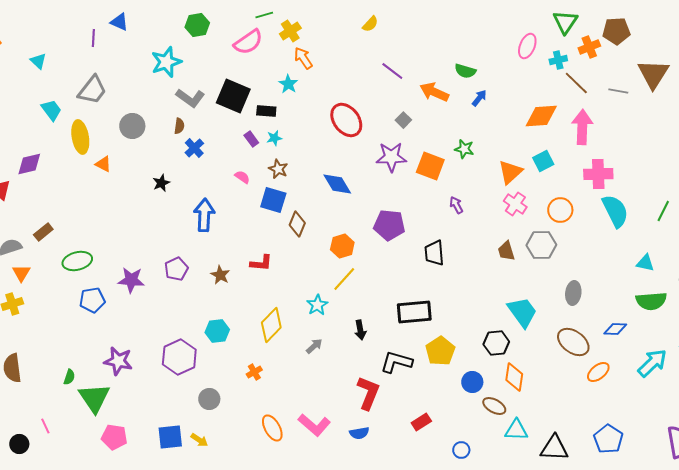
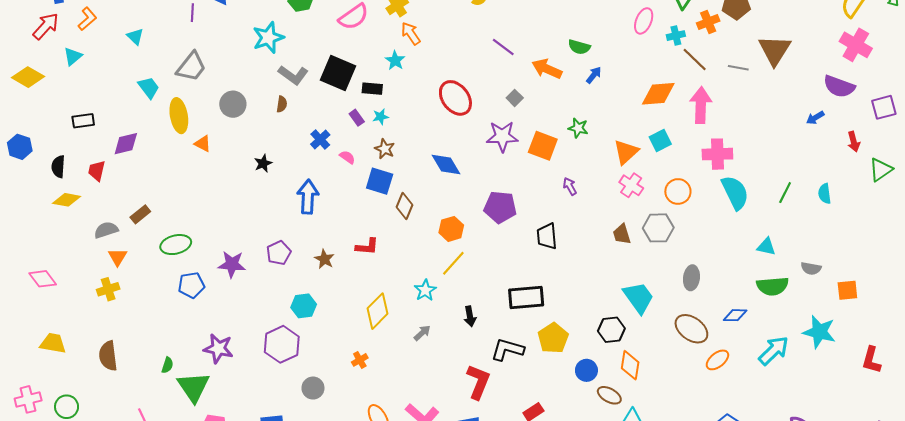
blue cross: (194, 148) -> (320, 140), moved
cyan hexagon: (217, 331) -> (304, 306), moved

